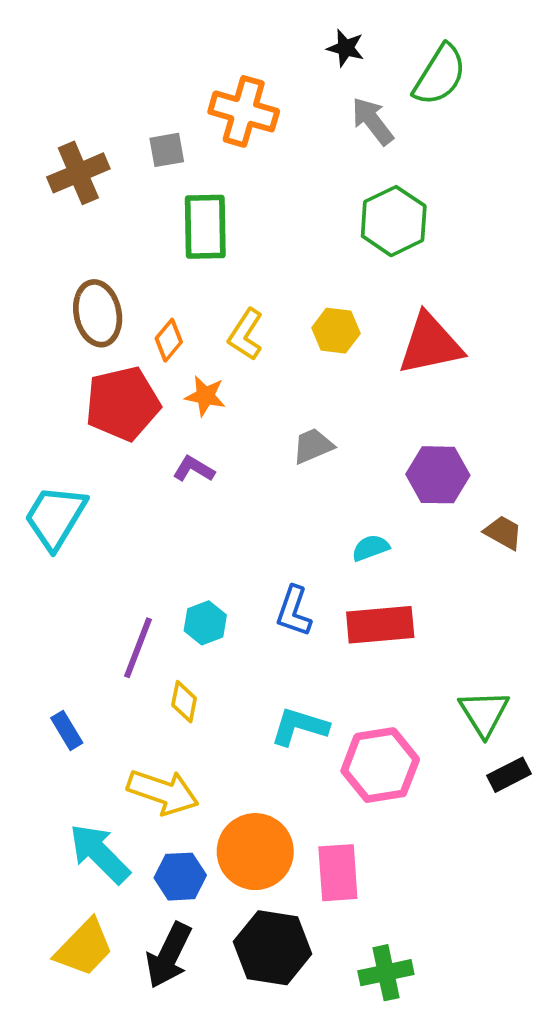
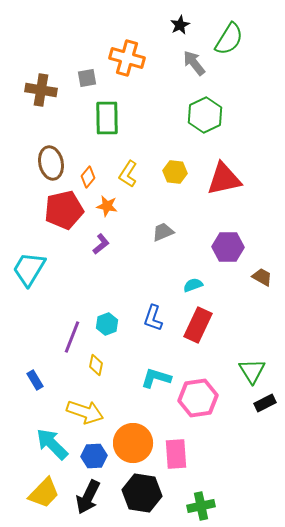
black star: (346, 48) -> (180, 25), turned 30
brown cross: (78, 173) -> (41, 90), turned 32
purple L-shape: (194, 469) -> (101, 244), turned 110
red rectangle: (380, 625) -> (198, 325), turned -60

